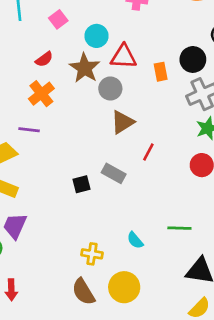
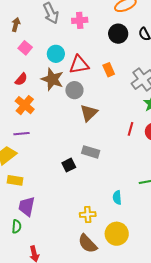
black circle: (193, 59) -> (118, 34), moved
red line: (148, 152) -> (131, 129), moved
cyan semicircle: (135, 240) -> (117, 198), turned 48

